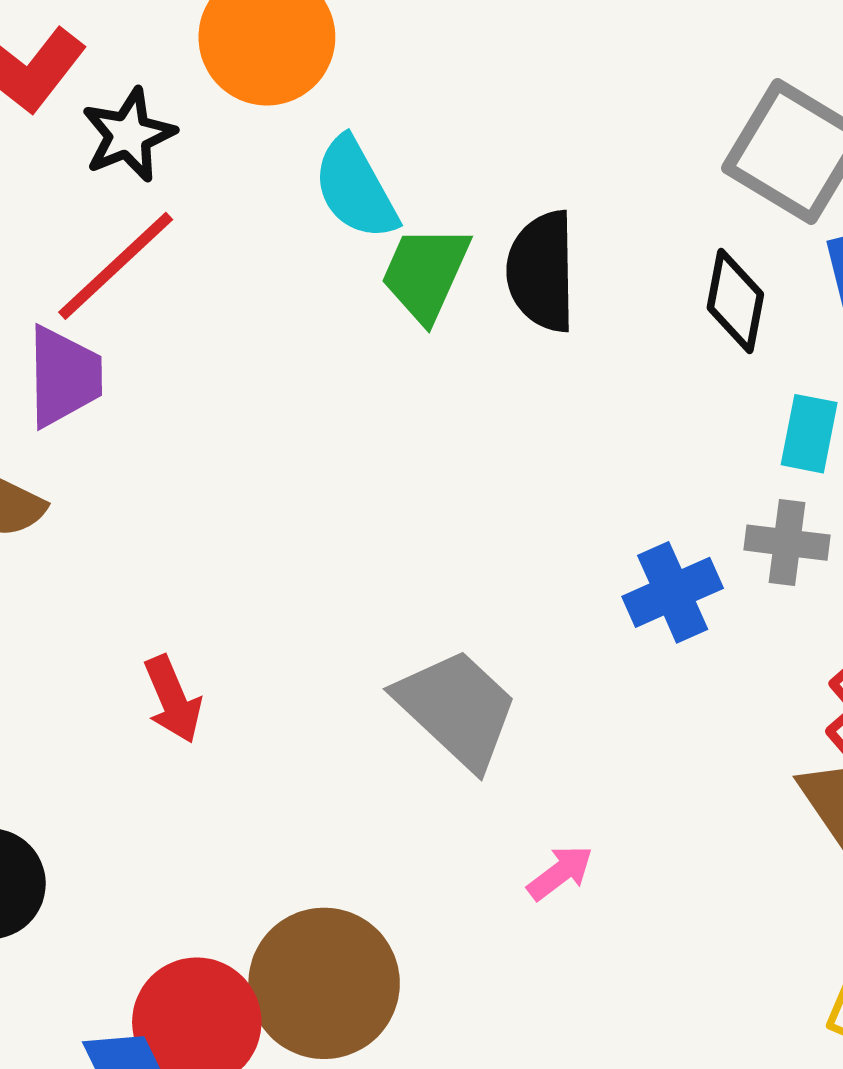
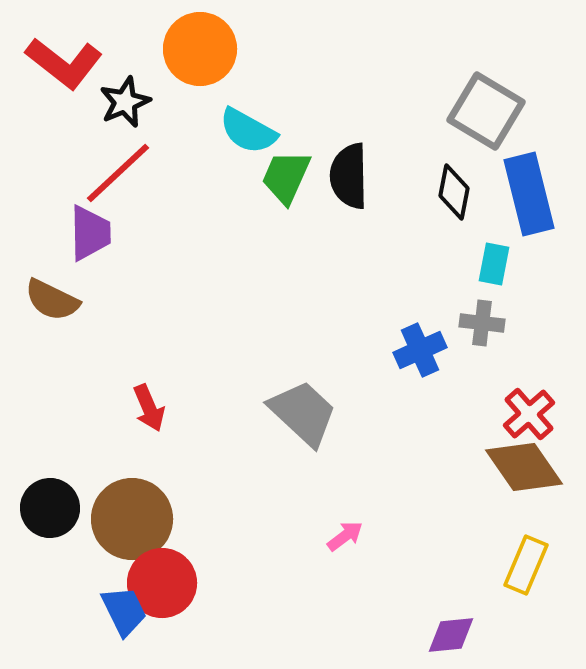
cyan semicircle: (355, 188) -> (248, 131), turned -32
pink arrow: (560, 873) -> (345, 536), moved
brown circle: (324, 983) -> (132, 519), moved

